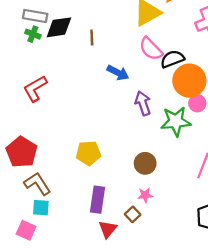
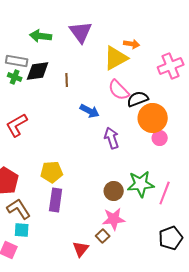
green star: (176, 121) -> (141, 184), moved
yellow pentagon: (88, 153) -> (52, 172), moved
pink star: (145, 195) -> (114, 219), size x1.6
purple rectangle: (98, 200) -> (56, 200), moved

